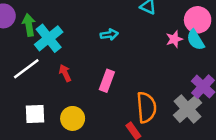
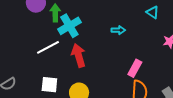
red arrow: (65, 73) -> (78, 55), size x1.6
pink rectangle: (107, 81) -> (135, 68), moved

